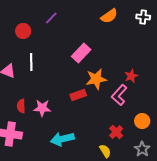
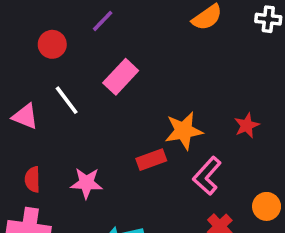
pink rectangle: (81, 53) -> (121, 77), moved
white line: (31, 62) -> (67, 100), turned -36
pink L-shape: (119, 95) -> (207, 176), moved
red semicircle: (21, 106) -> (32, 179), moved

